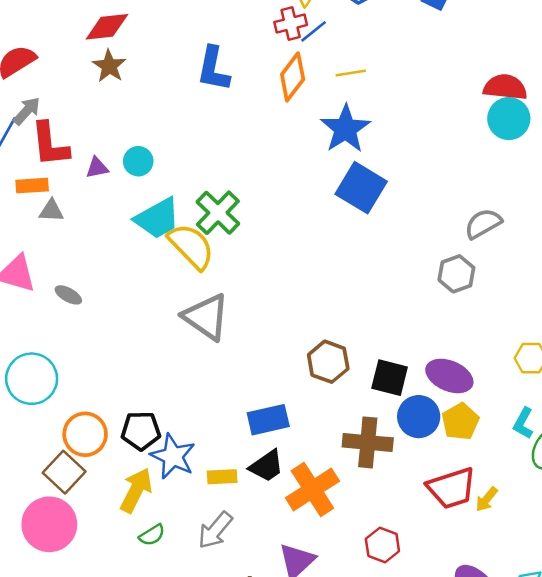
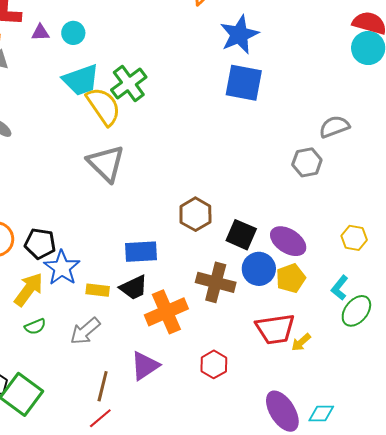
blue square: (361, 188) -> (244, 83), turned -30

